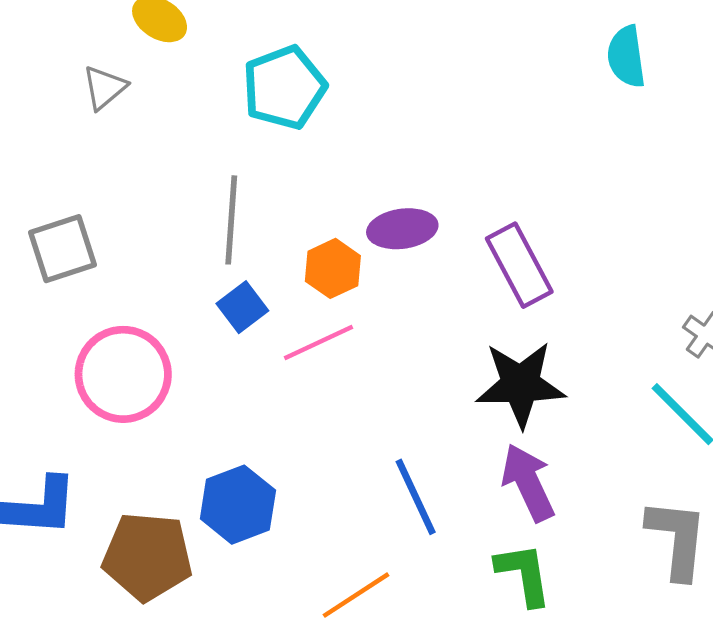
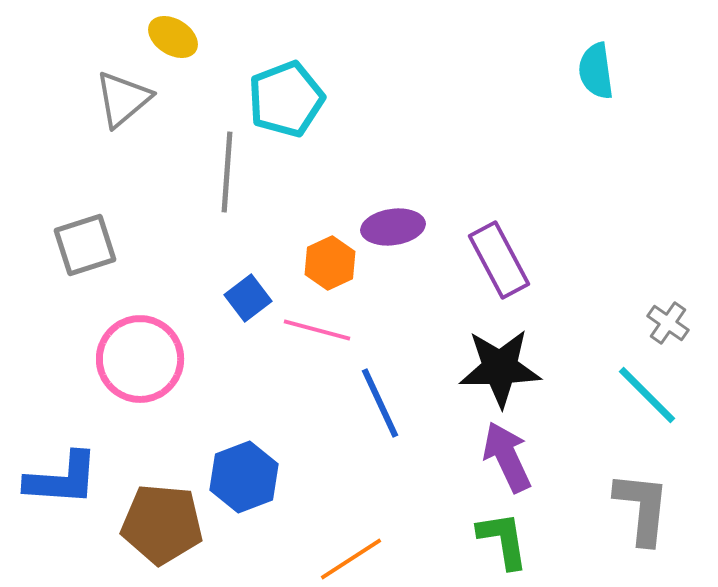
gray triangle: (104, 88) -> (123, 99), size x1.4
gray line: (231, 220) -> (227, 172), moved
pink line: (318, 342) -> (317, 330), turned 40
blue line: (416, 497) -> (380, 403), moved

